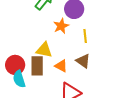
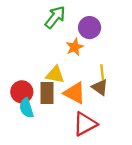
yellow line: (85, 36) -> (102, 72), moved
orange triangle: (61, 66) -> (75, 93), size x1.5

